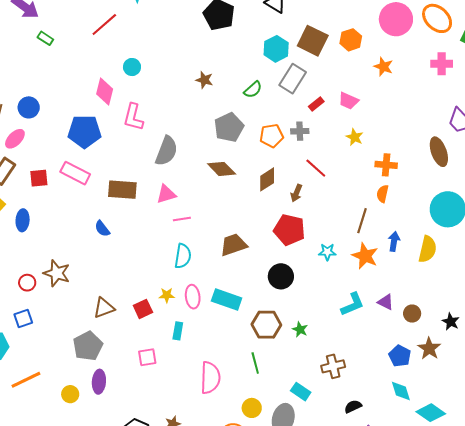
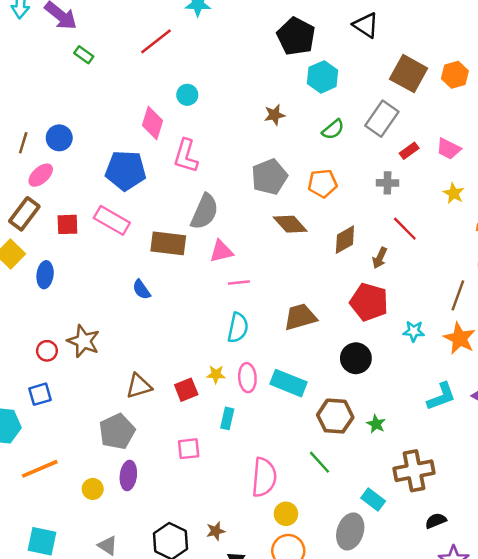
cyan hexagon: (276, 49) -> (323, 77), moved
brown star: (204, 80) -> (275, 115), turned -30
gray pentagon: (229, 127) -> (269, 177), moved
orange pentagon: (271, 136) -> (323, 183), moved
gray semicircle: (167, 151) -> (205, 212), moved
green line: (255, 363) -> (319, 462), turned -30
brown cross: (333, 366) -> (414, 471), size x1.4
yellow circle: (252, 408) -> (286, 514), moved

